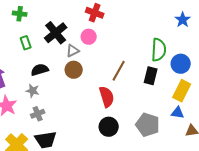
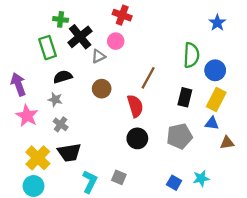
green cross: (20, 14) -> (61, 19), moved
green rectangle: (26, 43) -> (48, 48), size x1.5
brown circle: (74, 70) -> (102, 89), moved
black rectangle: (151, 76) -> (185, 97), moved
gray cross: (38, 114) -> (61, 124), turned -32
gray pentagon: (148, 125) -> (179, 136), turned -30

